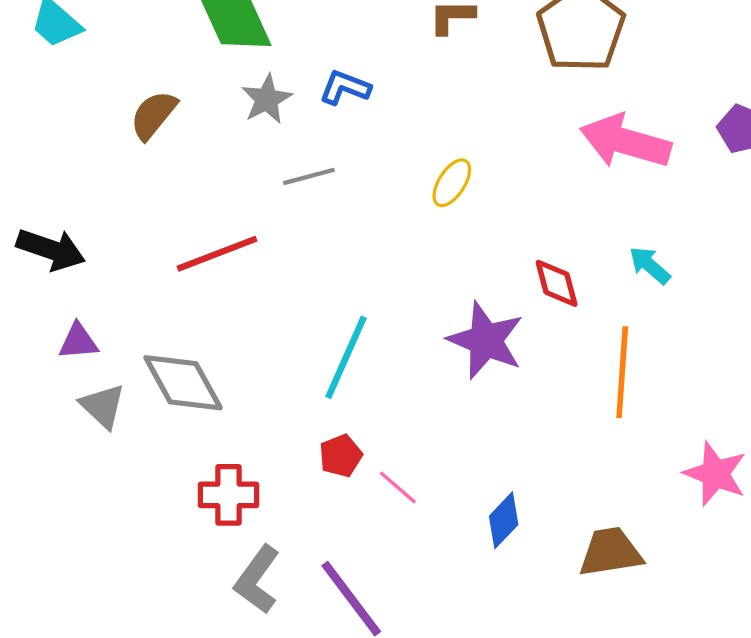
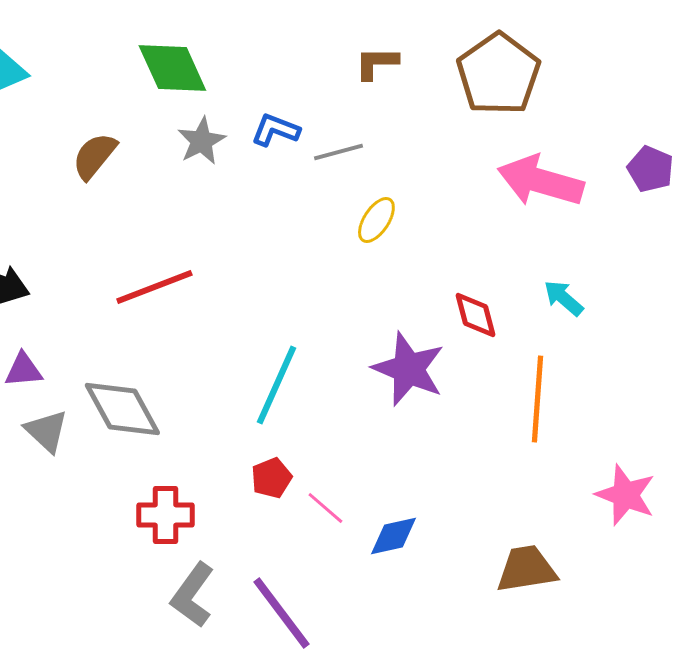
gray line: (309, 176) -> (338, 152), moved
blue diamond: (504, 520) -> (393, 536), moved, turned 34

